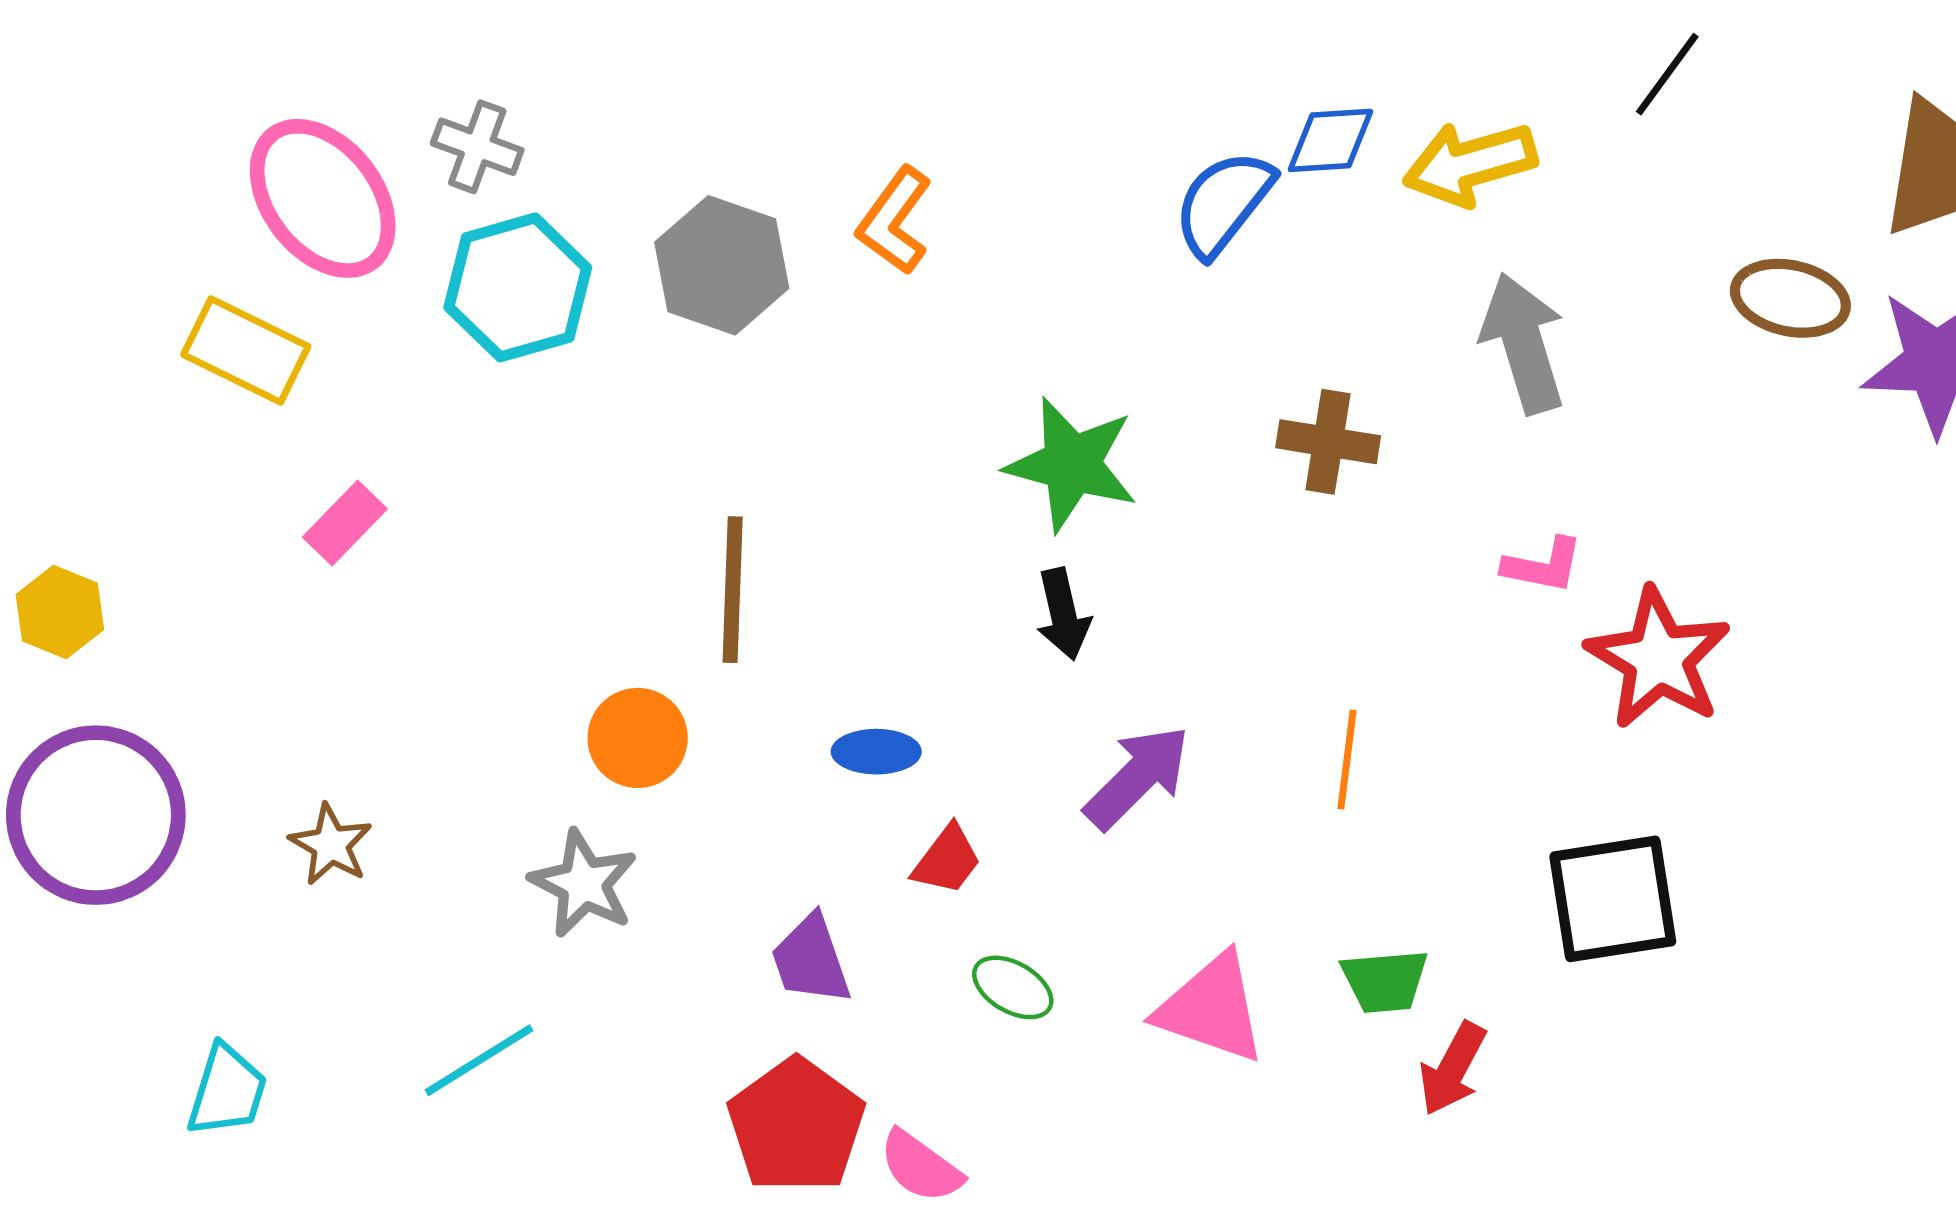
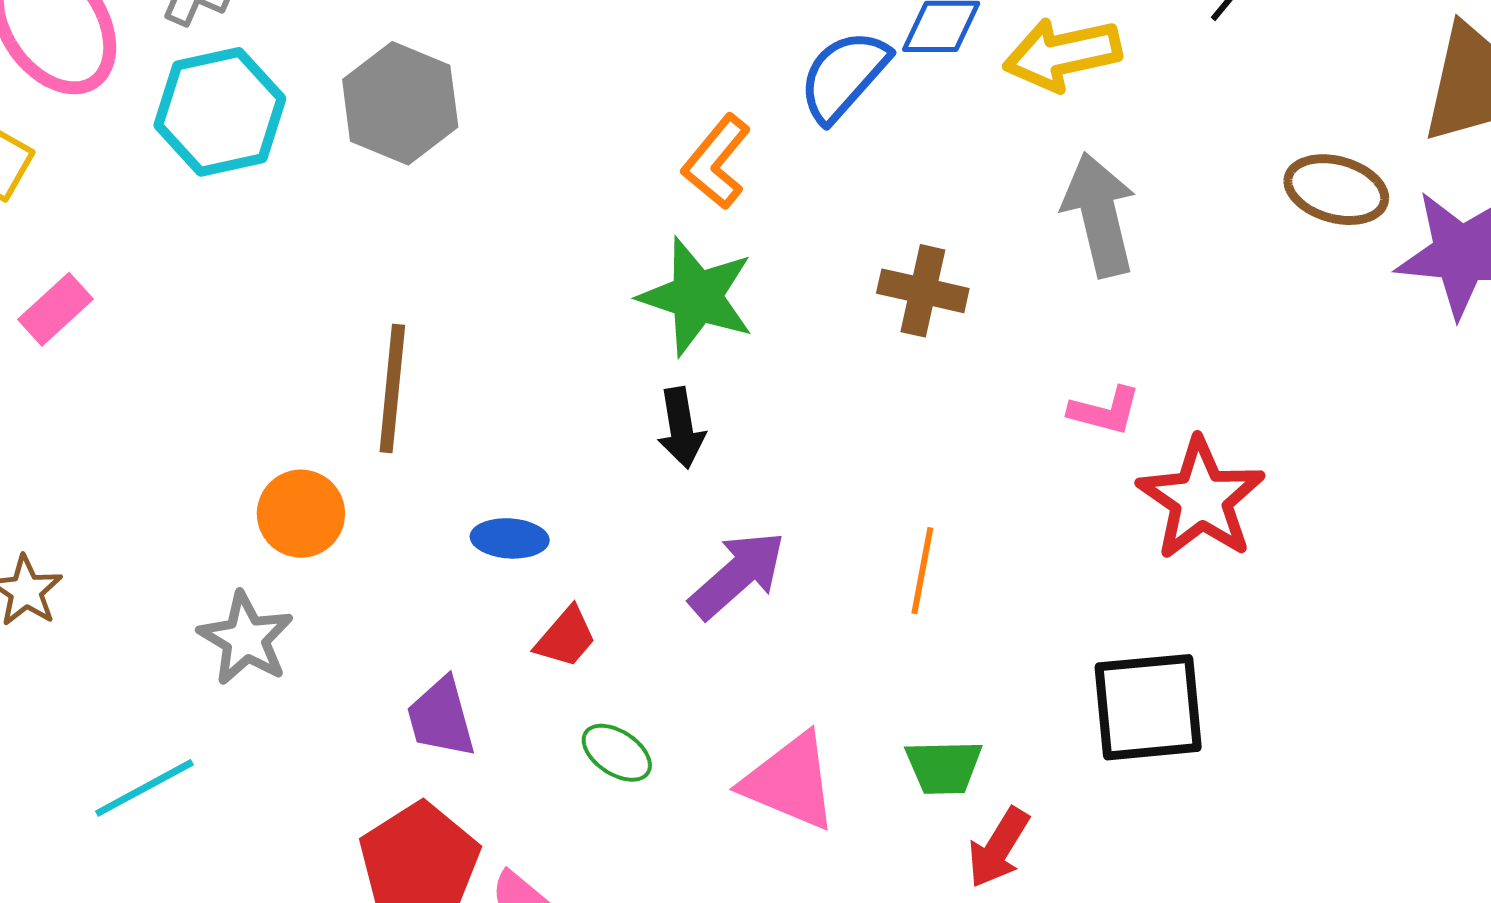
orange L-shape: (894, 221) -> (716, 162), moved

